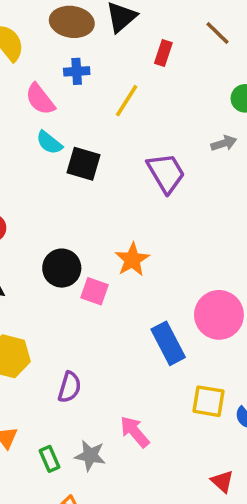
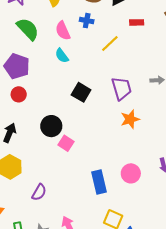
red rectangle: (163, 53) -> (137, 22), turned 56
black square: (83, 164) -> (81, 92), moved
orange star: (132, 260) -> (130, 119), moved
pink circle: (219, 315) -> (131, 173), size x0.7

